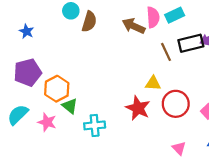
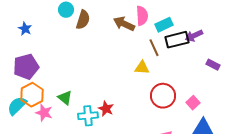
cyan rectangle: (175, 15) -> (164, 25), moved
yellow triangle: (153, 83) -> (142, 68), moved
orange hexagon: (57, 89) -> (32, 95), moved
red star: (138, 108) -> (106, 109), moved, size x0.7

